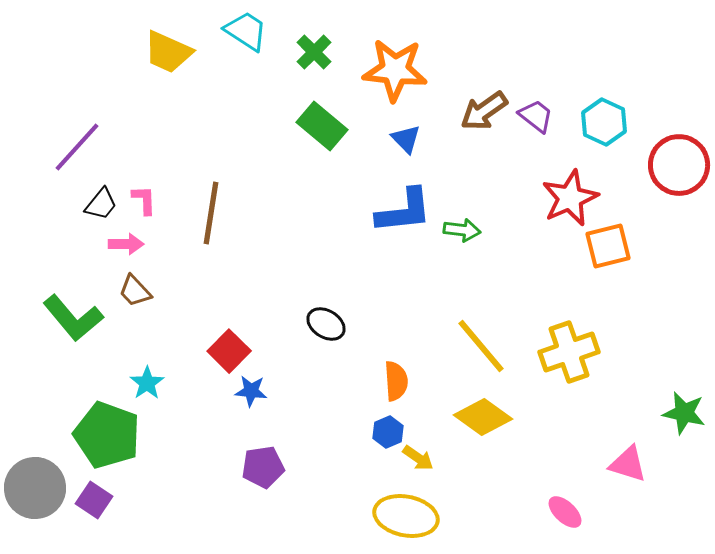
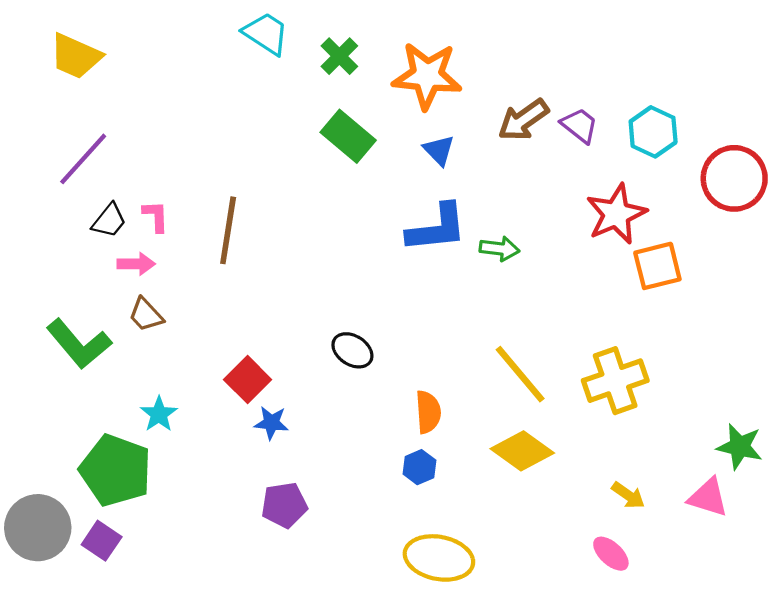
yellow trapezoid: (168, 52) -> (76, 56), moved
yellow arrow: (418, 458) -> (628, 495), moved
pink triangle: (628, 464) -> (708, 497), moved

